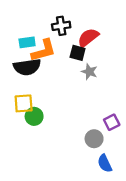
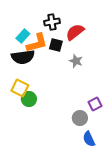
cyan rectangle: (27, 42) -> (23, 36), turned -40
black square: (78, 53) -> (56, 45), moved
yellow square: (24, 103) -> (20, 88), turned 30

